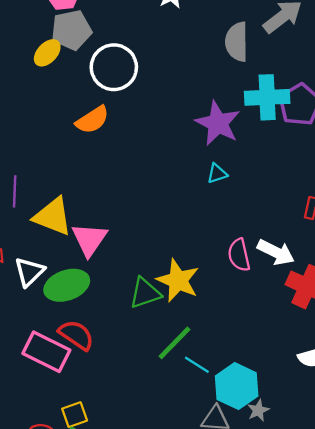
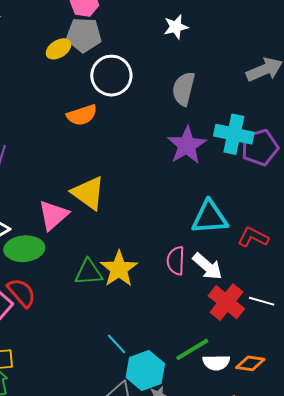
gray semicircle: (237, 42) -> (184, 89), moved
cyan triangle: (217, 173) -> (210, 217), moved, size x2.0
yellow triangle: (53, 216) -> (88, 193), moved
green line: (174, 343) -> (192, 349), moved

